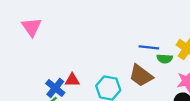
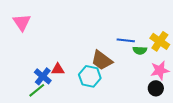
brown trapezoid: (141, 76) -> (102, 60), moved

